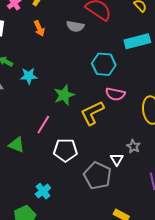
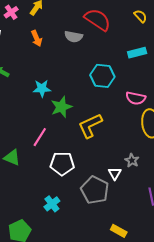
cyan rectangle: (137, 41) -> (137, 53), size x0.7
cyan star: (29, 76) -> (42, 88), moved
pink semicircle: (115, 94) -> (136, 98), moved
cyan cross: (43, 191) -> (52, 204), moved

